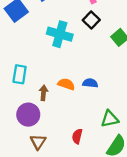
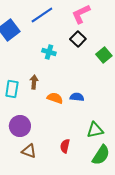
cyan cross: (60, 34) -> (49, 52), size x0.6
brown arrow: (43, 93) -> (34, 82), moved
brown triangle: (38, 142) -> (29, 151), turned -42

